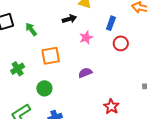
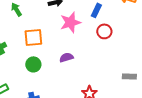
pink star: (86, 37) -> (70, 22), size x1.5
green circle: (44, 88) -> (33, 64), moved

